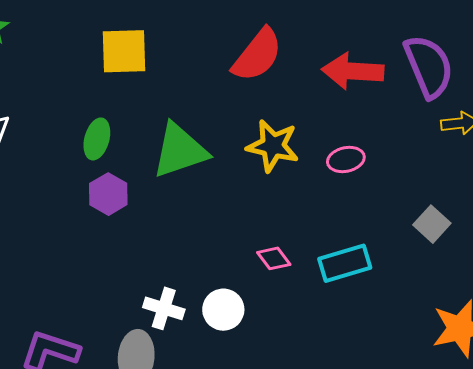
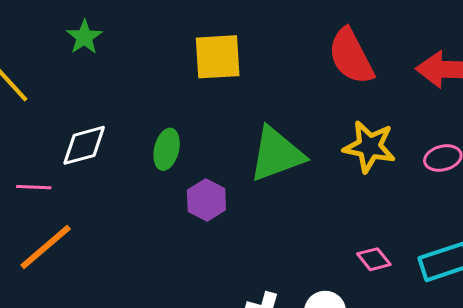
red semicircle: (257, 55) -> (351, 56), turned 116
green ellipse: (97, 139) -> (167, 149), moved

